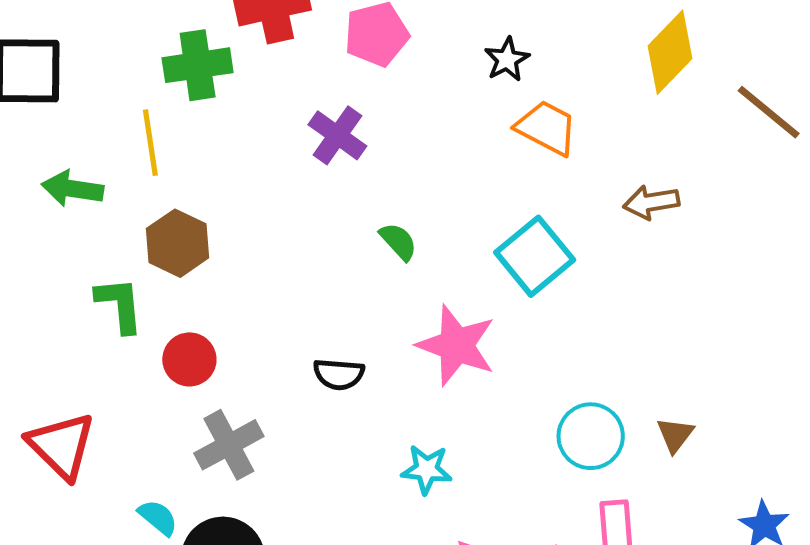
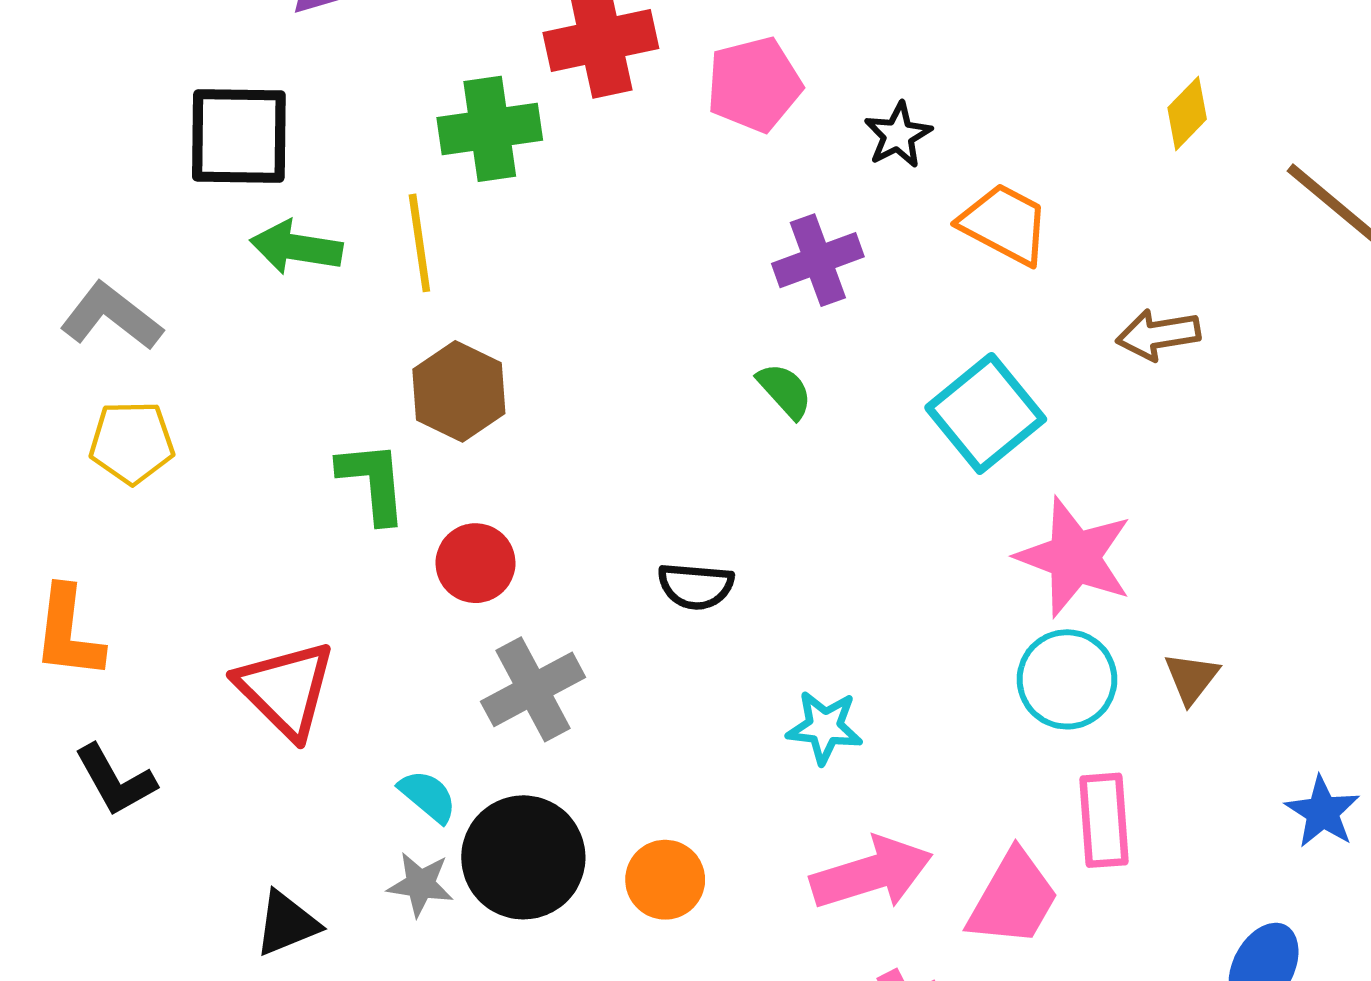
yellow diamond: (670, 52) -> (1187, 113), size x0.6
black star: (507, 59) -> (898, 135), moved
purple cross: (337, 135) -> (818, 260), moved, turned 34
green arrow: (72, 189) -> (296, 247), moved
pink star: (456, 345) -> (1074, 557), moved

